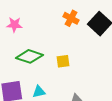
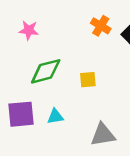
green diamond: (29, 56) -> (46, 71), turned -36

